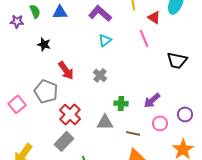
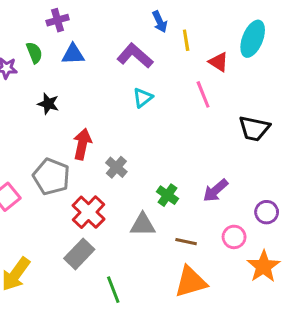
red arrow: (66, 70) -> (82, 144), turned -132
gray cross: (100, 75) -> (116, 167), moved
green cross: (121, 103) -> (167, 195), turned 32
pink circle: (160, 123) -> (234, 237), moved

